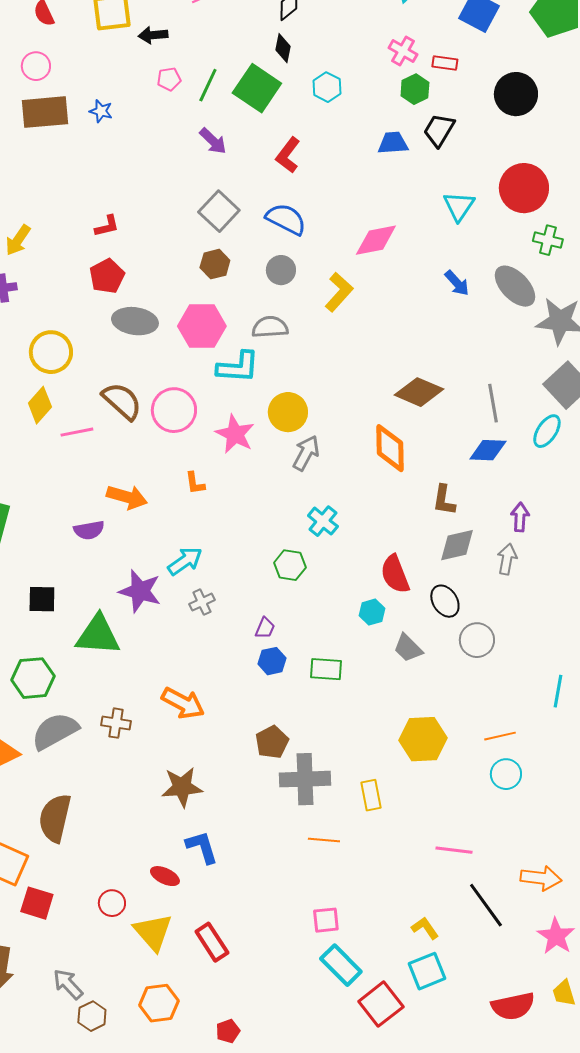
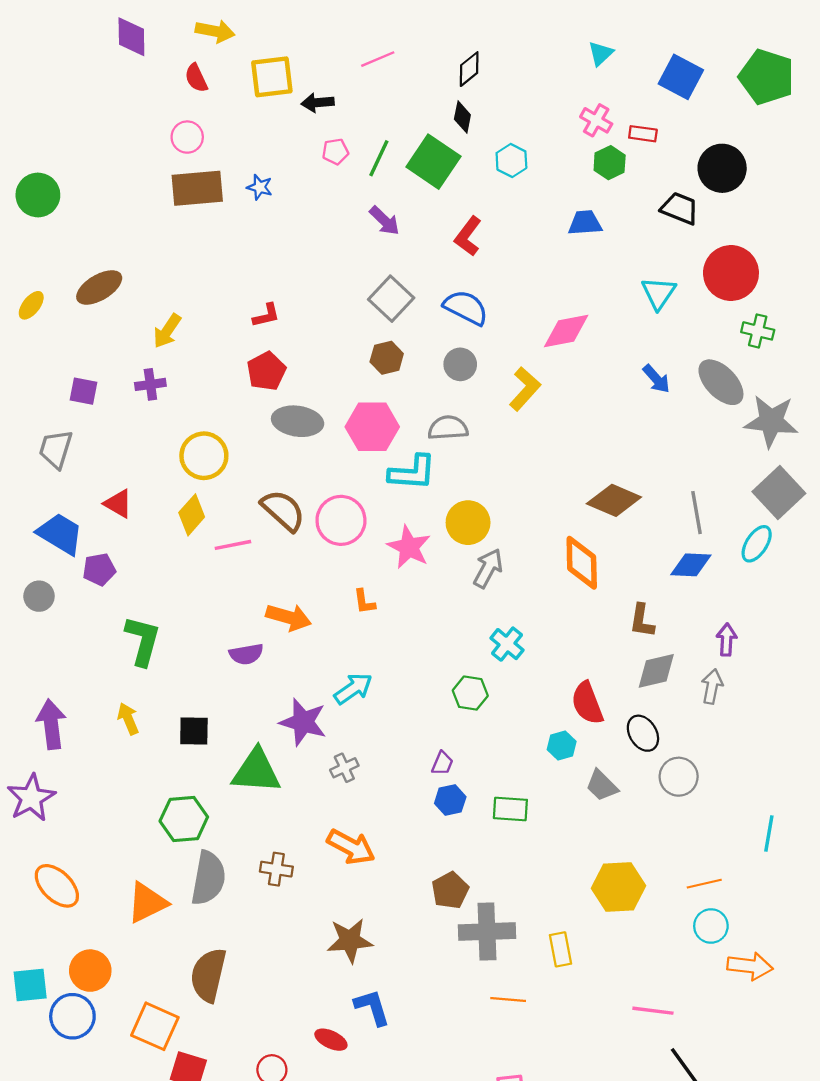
black trapezoid: (439, 130) -> (680, 208), moved, turned 81
gray cross: (202, 602) -> (344, 768), moved
gray semicircle: (55, 731) -> (208, 878), turned 129
orange arrow: (541, 878) -> (750, 966), moved

